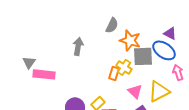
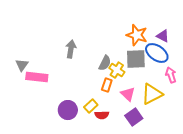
gray semicircle: (112, 25) -> (105, 63), moved
orange star: (130, 40) -> (137, 35), moved
orange rectangle: (114, 73) -> (107, 85), moved

